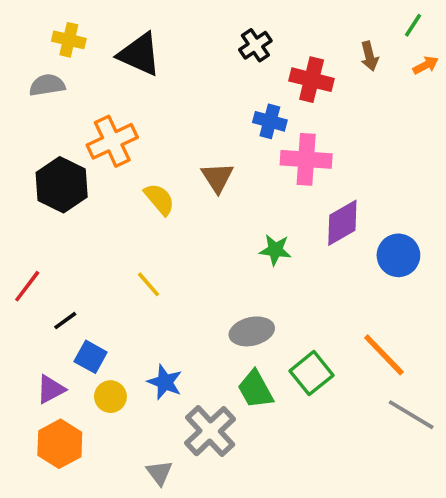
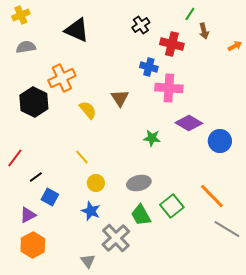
green line: (413, 25) -> (190, 14), moved
yellow cross: (69, 40) -> (21, 15), moved, turned -36
orange arrow: (426, 65) -> (235, 46), moved
purple diamond: (342, 223) -> (189, 123), turned 60
yellow circle: (110, 397) -> (96, 183), moved

